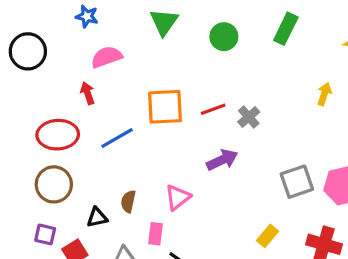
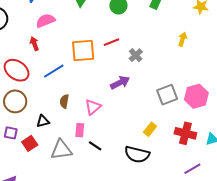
red line: (213, 109) -> (112, 42), moved
red ellipse: (58, 135) -> (17, 70), turned 40
brown semicircle: (128, 201) -> (64, 101), moved

